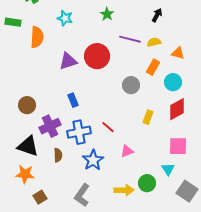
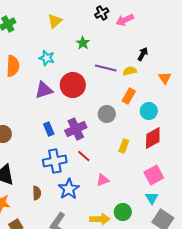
black arrow: (157, 15) -> (143, 54), moved
cyan star: (65, 18) -> (47, 58), moved
orange triangle: (178, 53) -> (165, 78), moved, turned 40
purple cross: (50, 126) -> (76, 129), moved
pink square: (178, 146) -> (154, 175), turned -30
brown semicircle: (58, 155) -> (37, 193), moved
cyan triangle: (168, 169) -> (152, 198), moved

